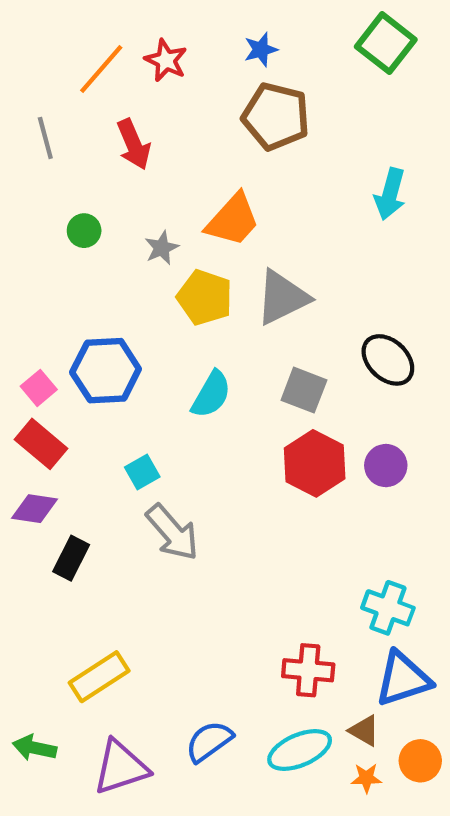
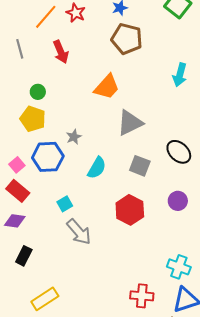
gray star: (162, 248) -> (74, 137), moved
yellow pentagon: (205, 297) -> (33, 119), moved
red hexagon: (315, 463) -> (130, 210), moved
black rectangle: (71, 558) -> (24, 256), moved

